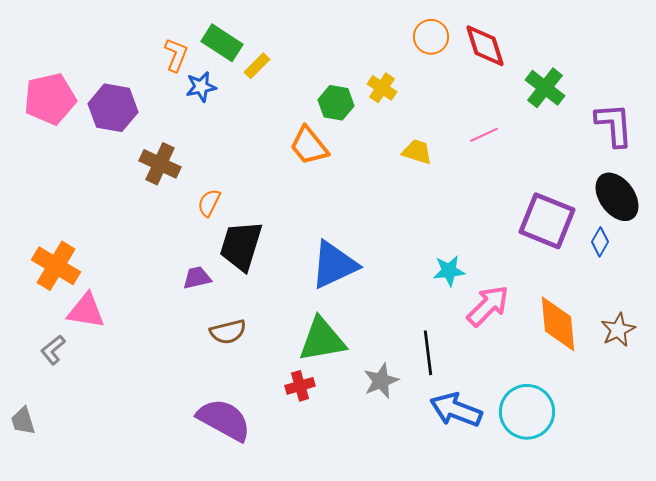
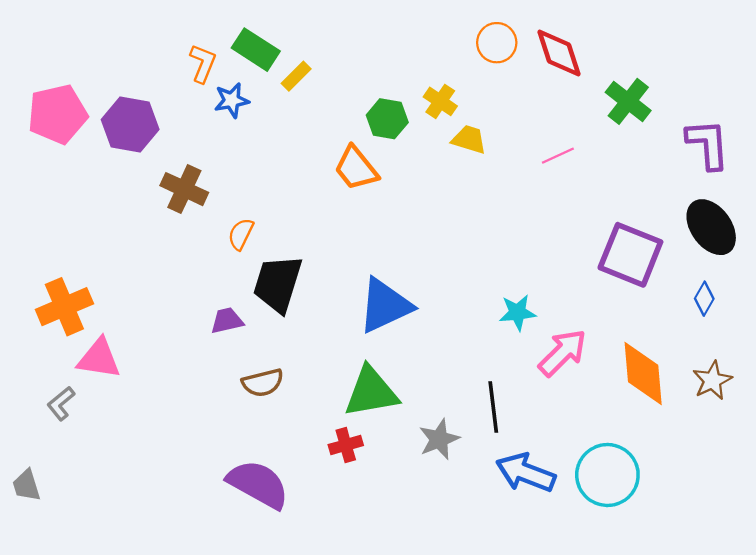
yellow trapezoid: (417, 152) -> (469, 139), moved
blue diamond: (600, 242) -> (704, 299), moved
orange cross: (56, 266) -> (64, 307), turned 36

